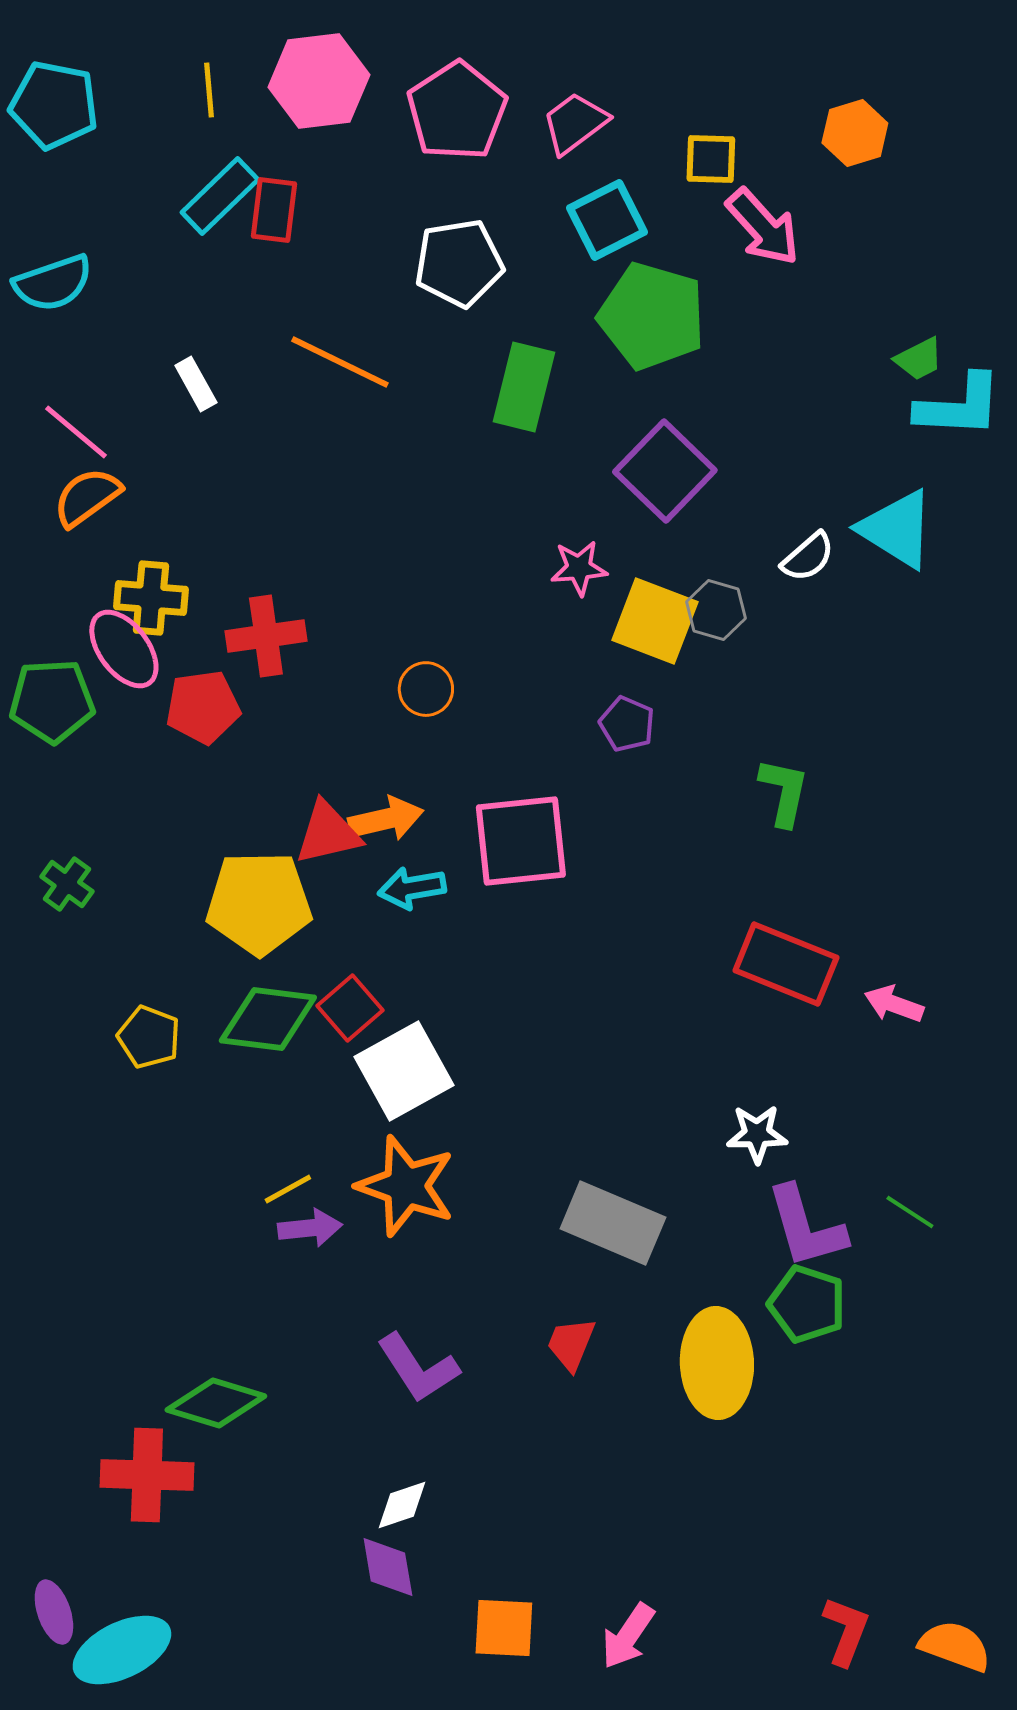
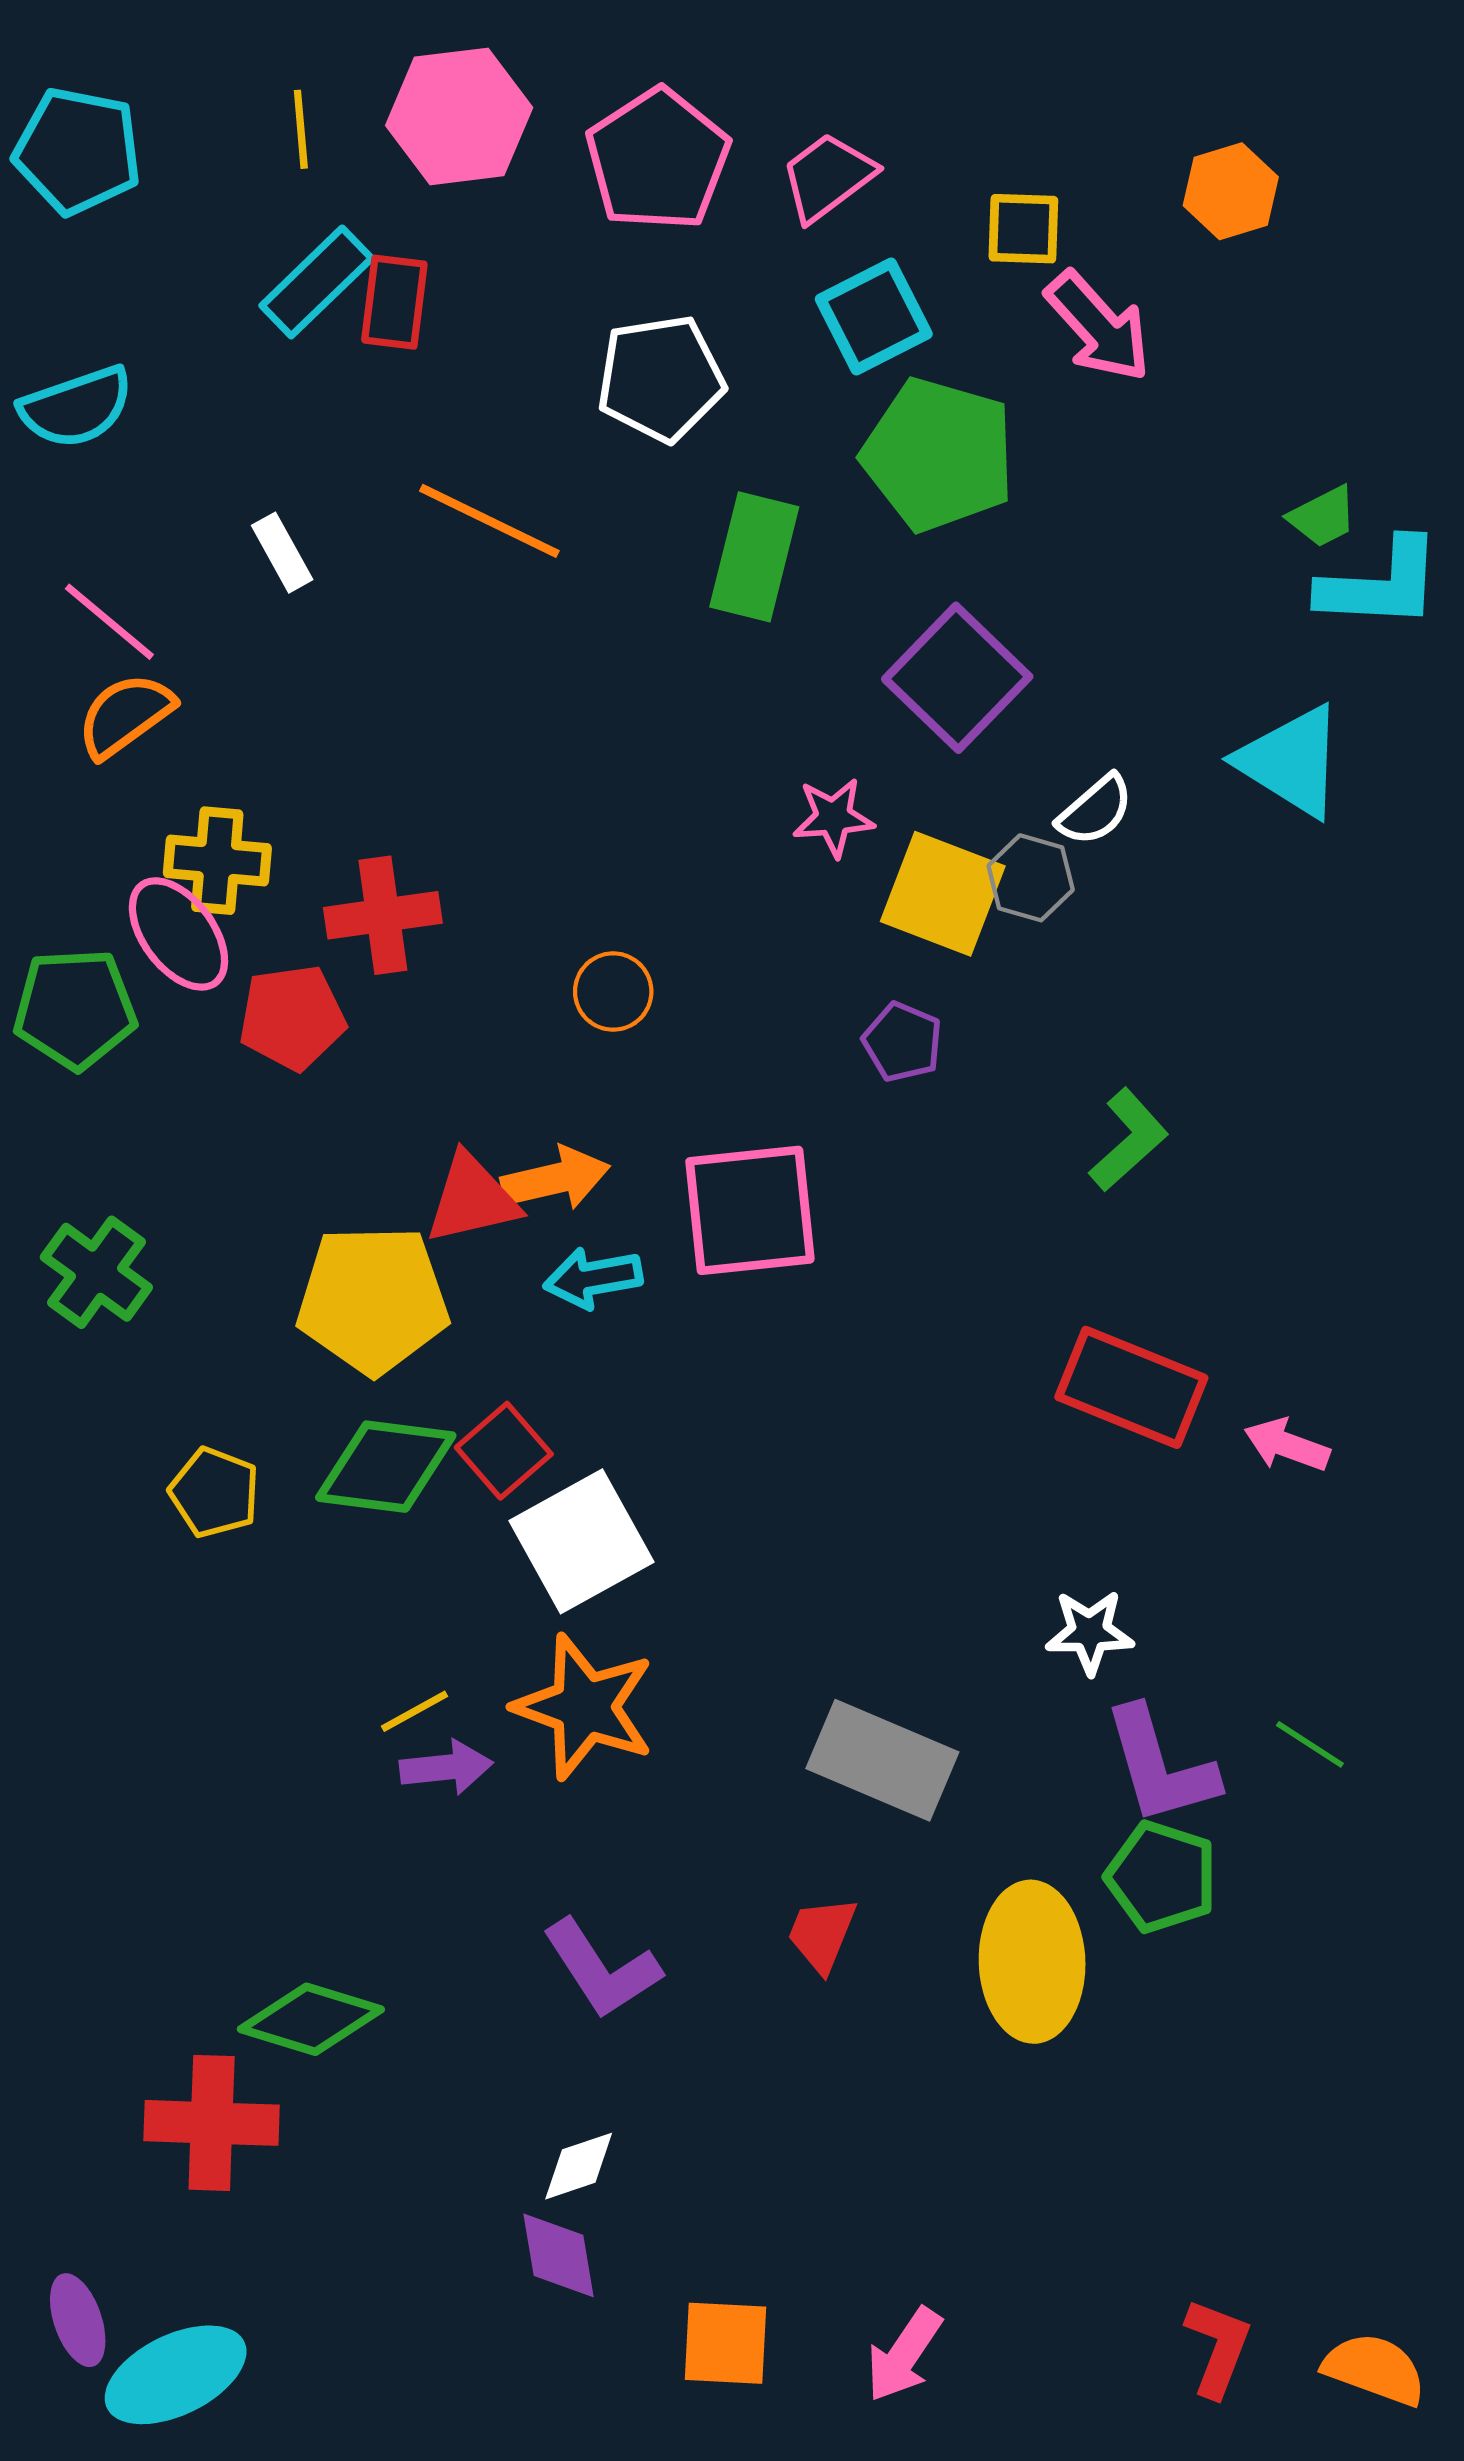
white semicircle: (808, 557) -> (1095, 810), moved
green L-shape: (784, 792) -> (1128, 1140), turned 36
green cross: (67, 884) -> (96, 1272), size x1.4

